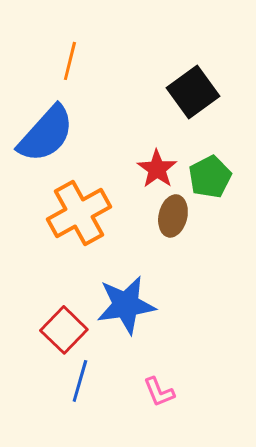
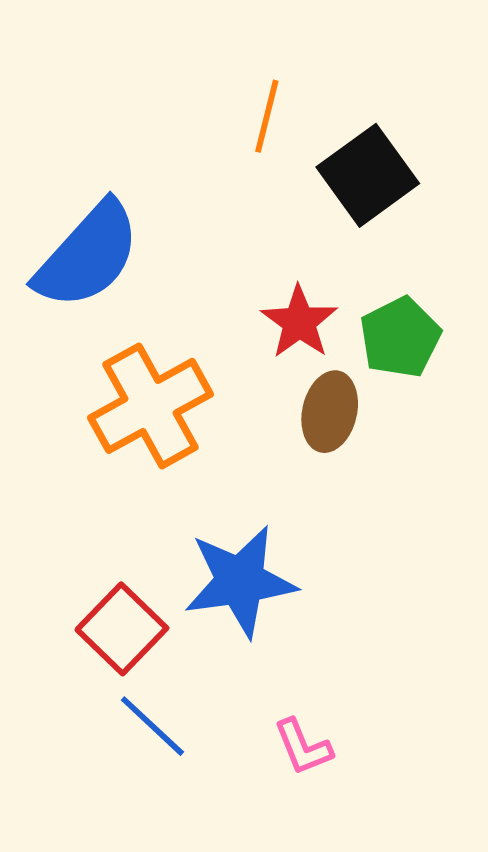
orange line: (70, 61) -> (267, 116), moved
blue line: (80, 381) -> (152, 726), turned -63

